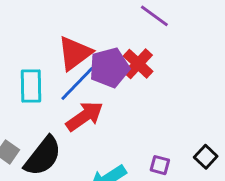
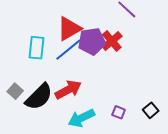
red arrow: (84, 116) -> (68, 90), moved

